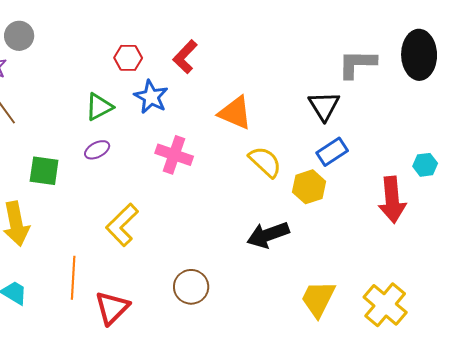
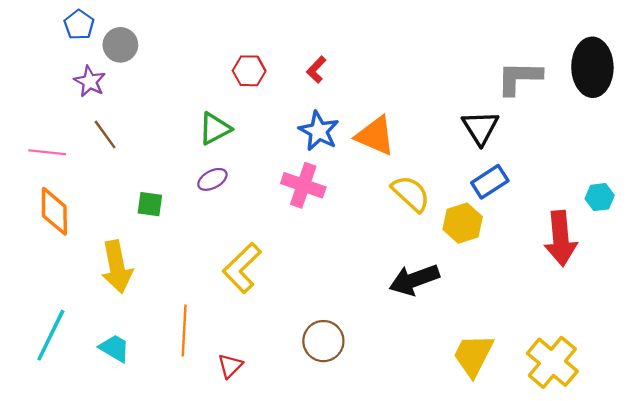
red L-shape: (185, 57) -> (316, 70), size x0.7
blue star: (151, 97) -> (319, 131), moved
green square: (44, 171) -> (150, 204), size x0.7
red triangle: (112, 308) -> (230, 366), size x0.6

